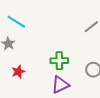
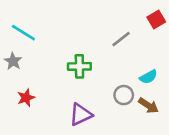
green cross: (59, 61) -> (79, 66), moved

